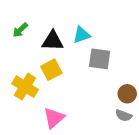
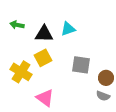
green arrow: (20, 30) -> (17, 25), turned 56
gray square: (100, 59) -> (81, 65), moved
pink triangle: (54, 118) -> (45, 98), turned -42

